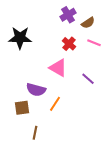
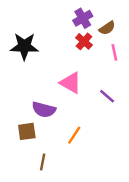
pink line: (94, 43) -> (114, 52), turned 56
red cross: (69, 44) -> (84, 41), moved
orange line: (55, 104) -> (74, 135), moved

